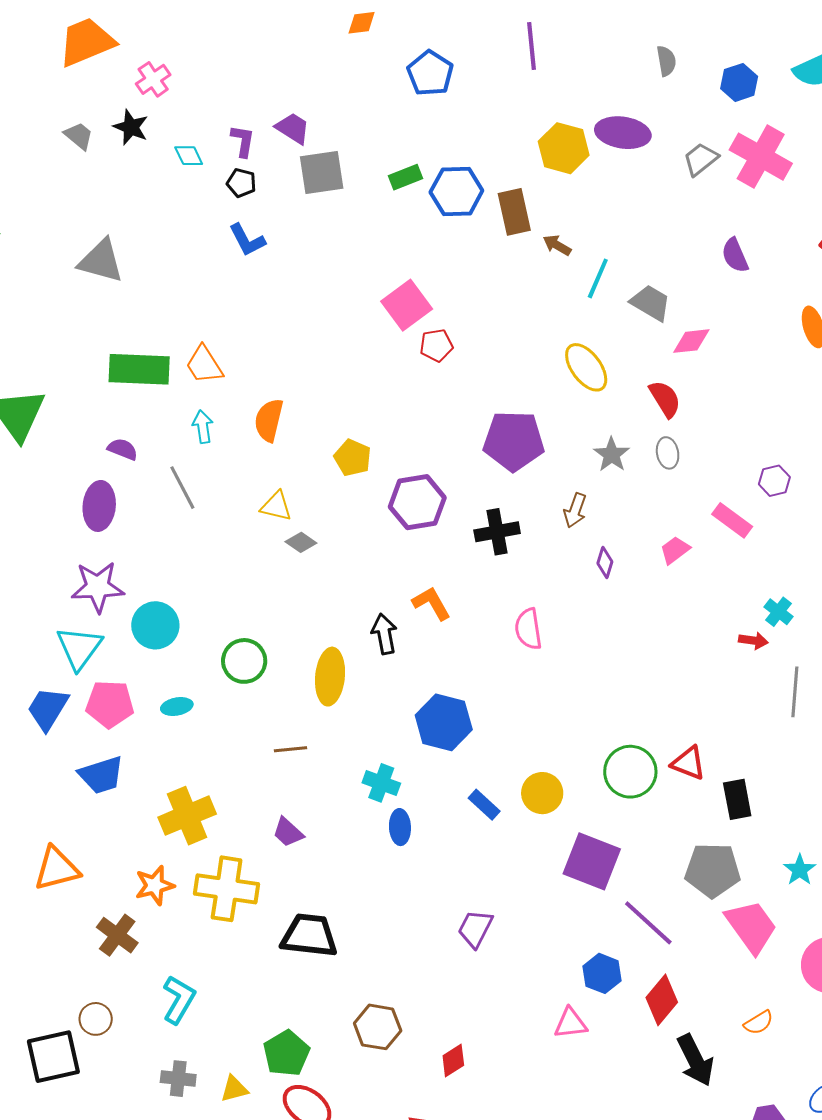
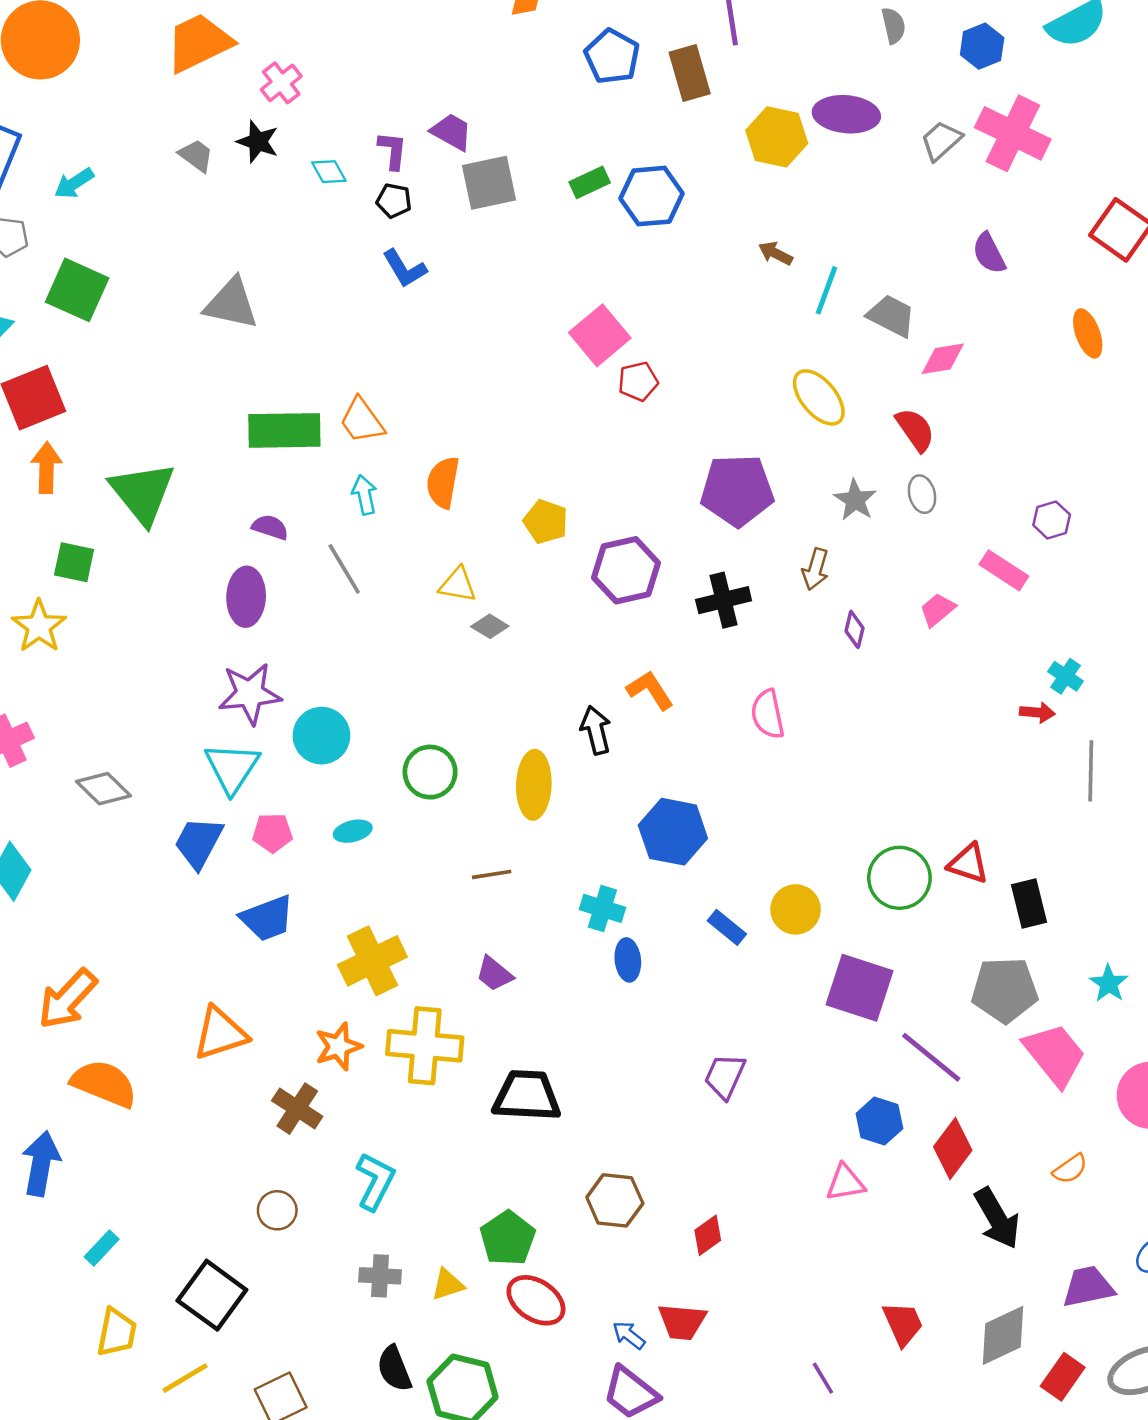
brown rectangle: (514, 212) -> (690, 73), moved
pink pentagon: (110, 704) -> (272, 833), size x0.7
black square: (53, 1057) -> (212, 1295), moved, turned -38

